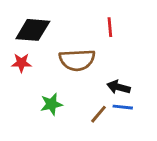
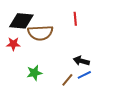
brown semicircle: (77, 60) -> (40, 33), moved
blue line: (123, 107) -> (84, 75), turned -32

